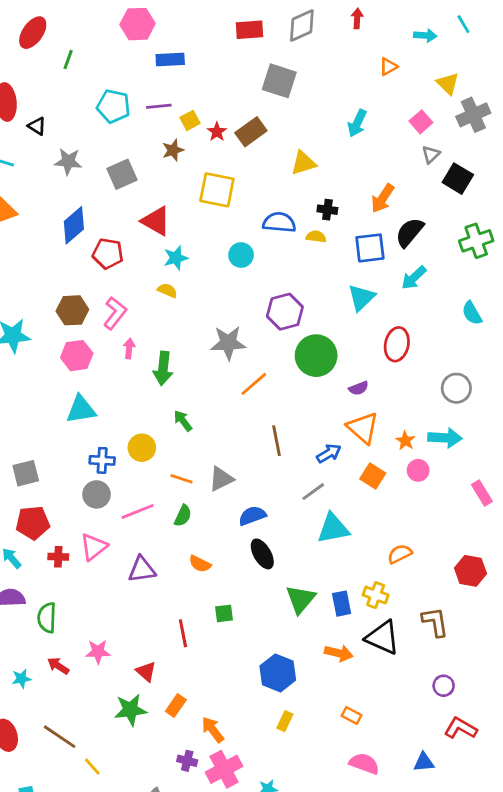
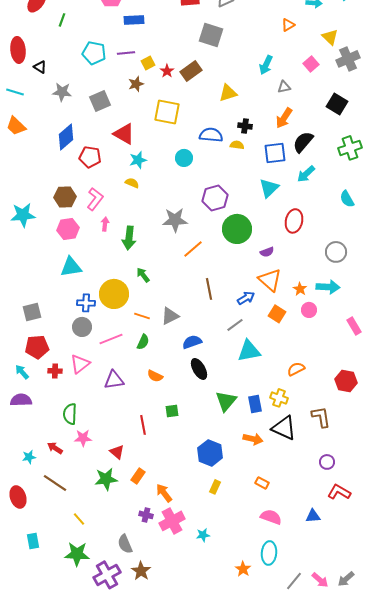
gray triangle: (431, 154) -> (284, 87), moved, turned 32
yellow circle: (142, 448) -> (114, 294), size x1.5
green semicircle: (47, 618) -> (70, 414), moved
brown line: (60, 737) -> (55, 483), moved

